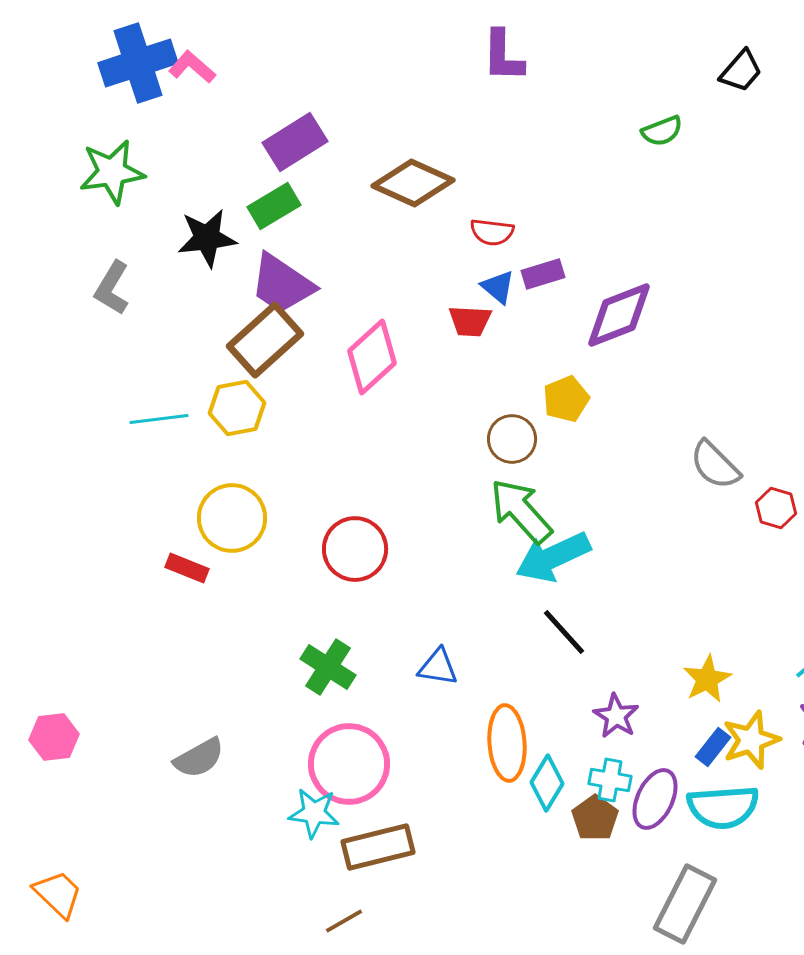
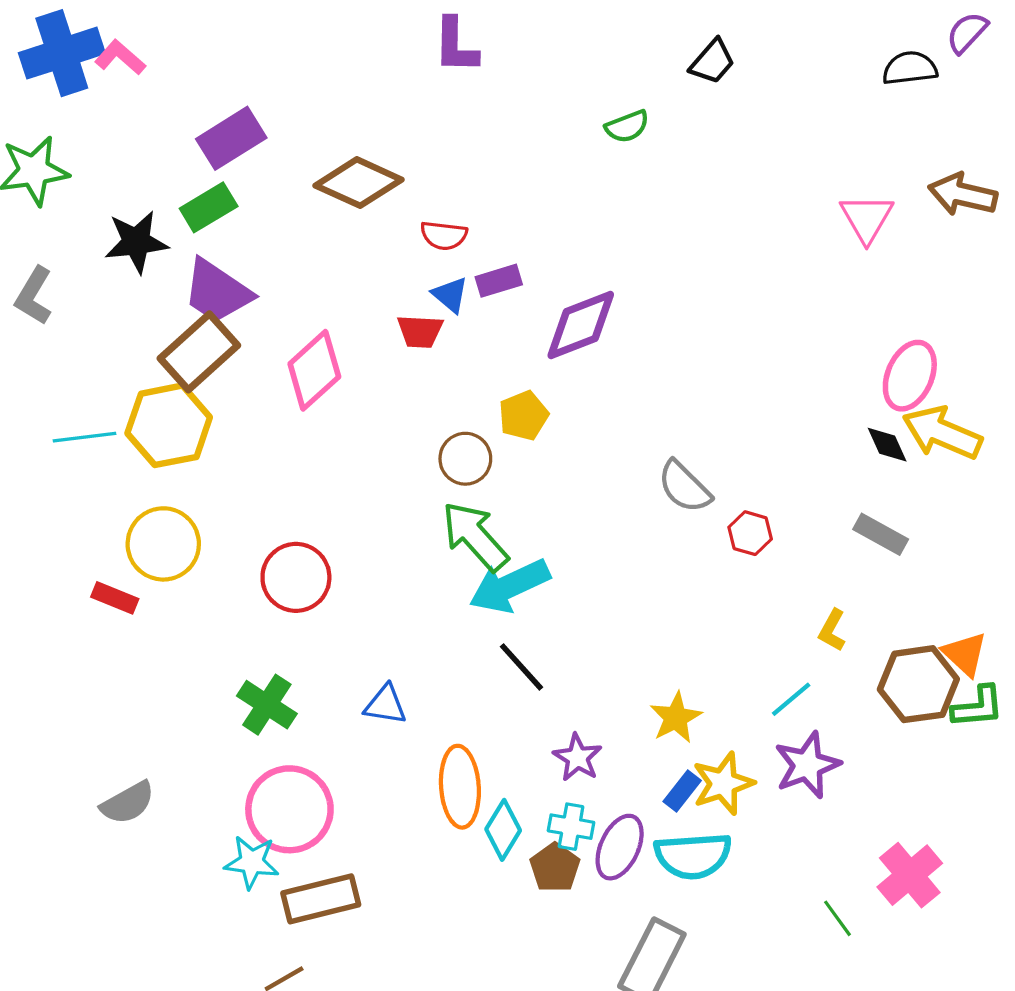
yellow hexagon: (237, 408) -> (169, 425), size x1.4

